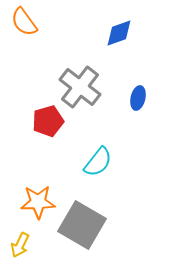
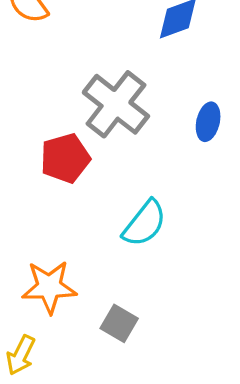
gray square: (82, 225) -> (119, 323), size x0.5

